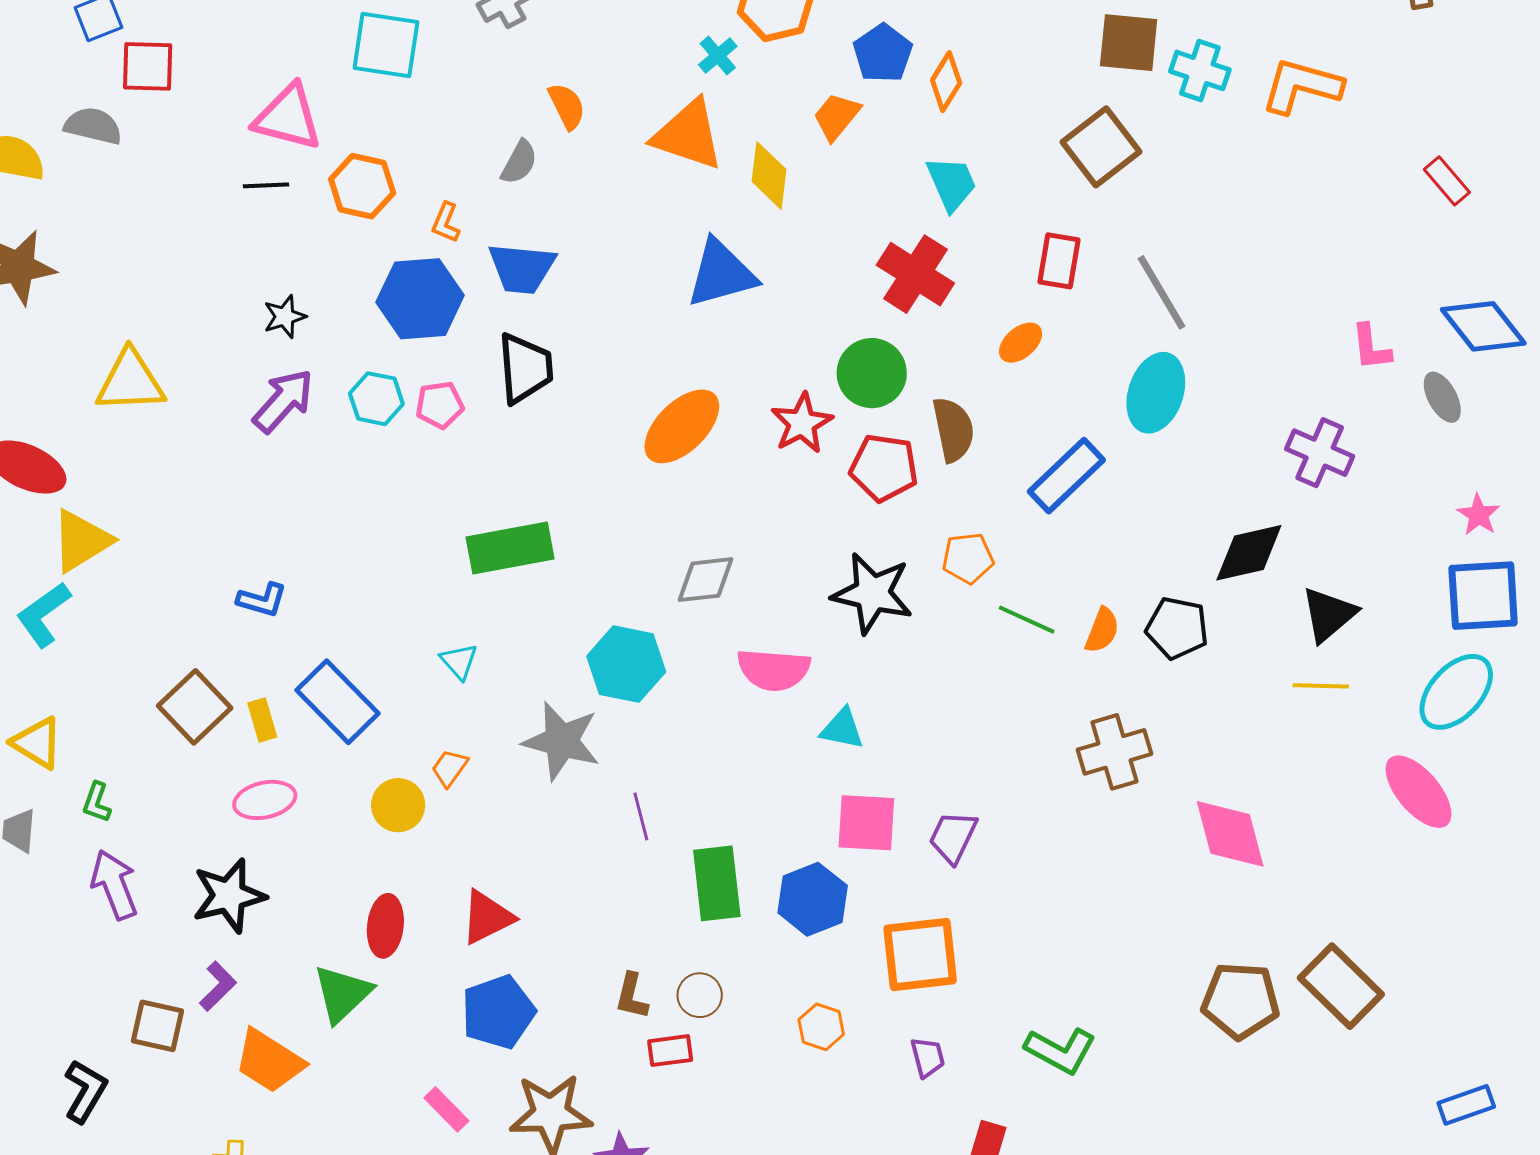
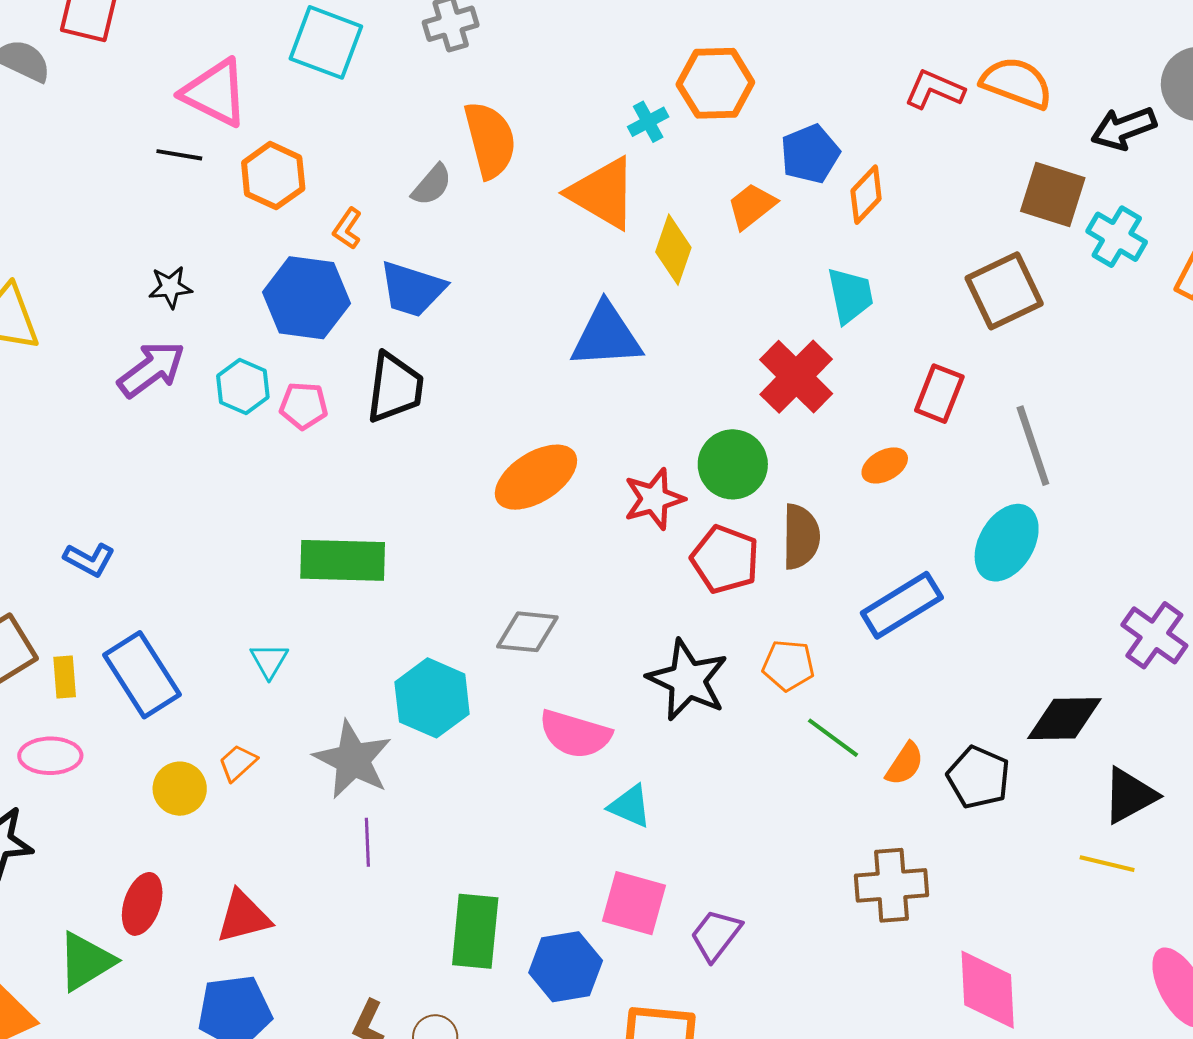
orange semicircle: (567, 106) -> (490, 140), size x1.6
purple line: (641, 817) -> (367, 842), moved

